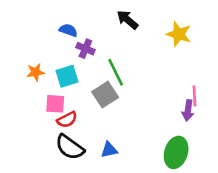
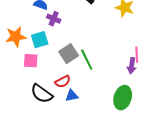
orange star: (35, 72) -> (16, 37), size x1.5
green line: (116, 72) -> (87, 60), moved
red semicircle: (67, 120) -> (63, 82), moved

